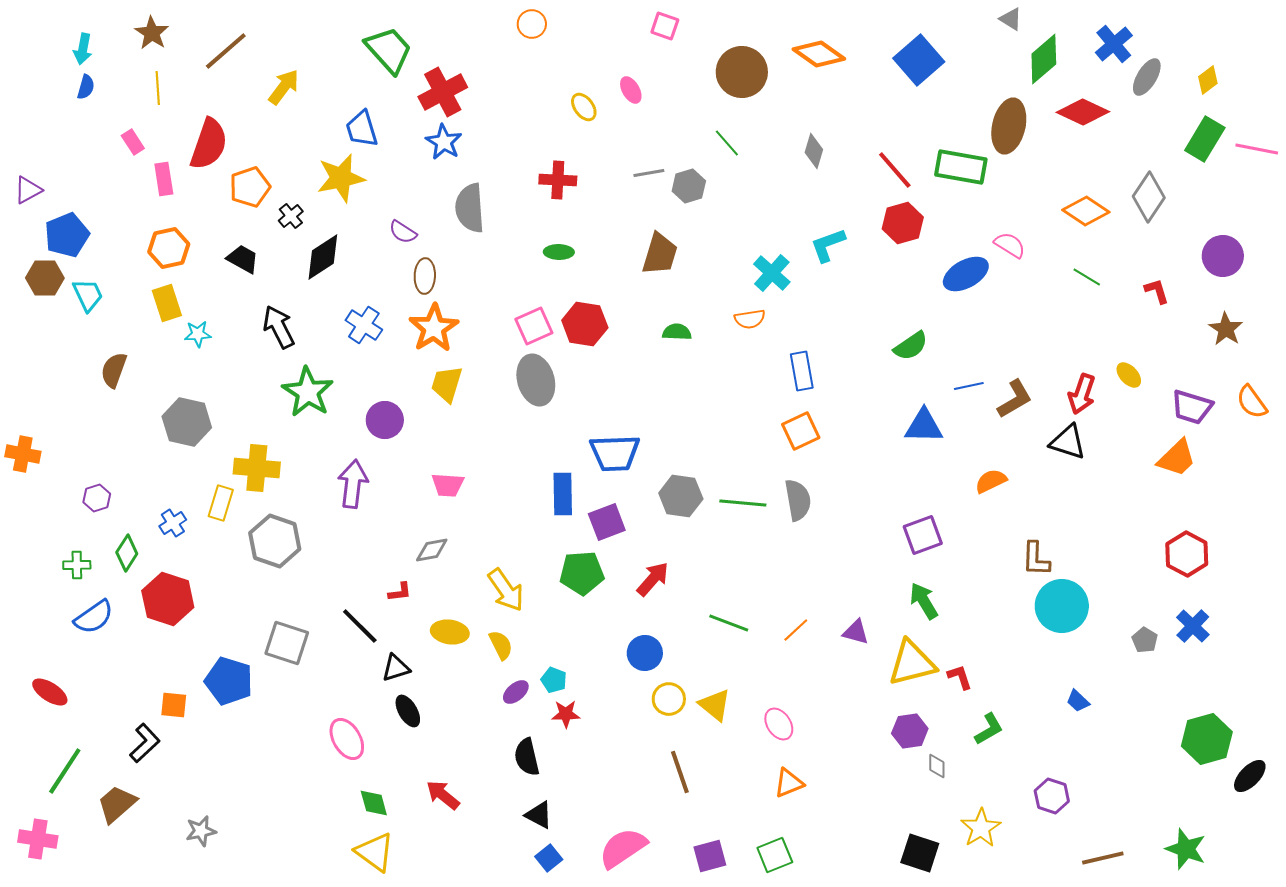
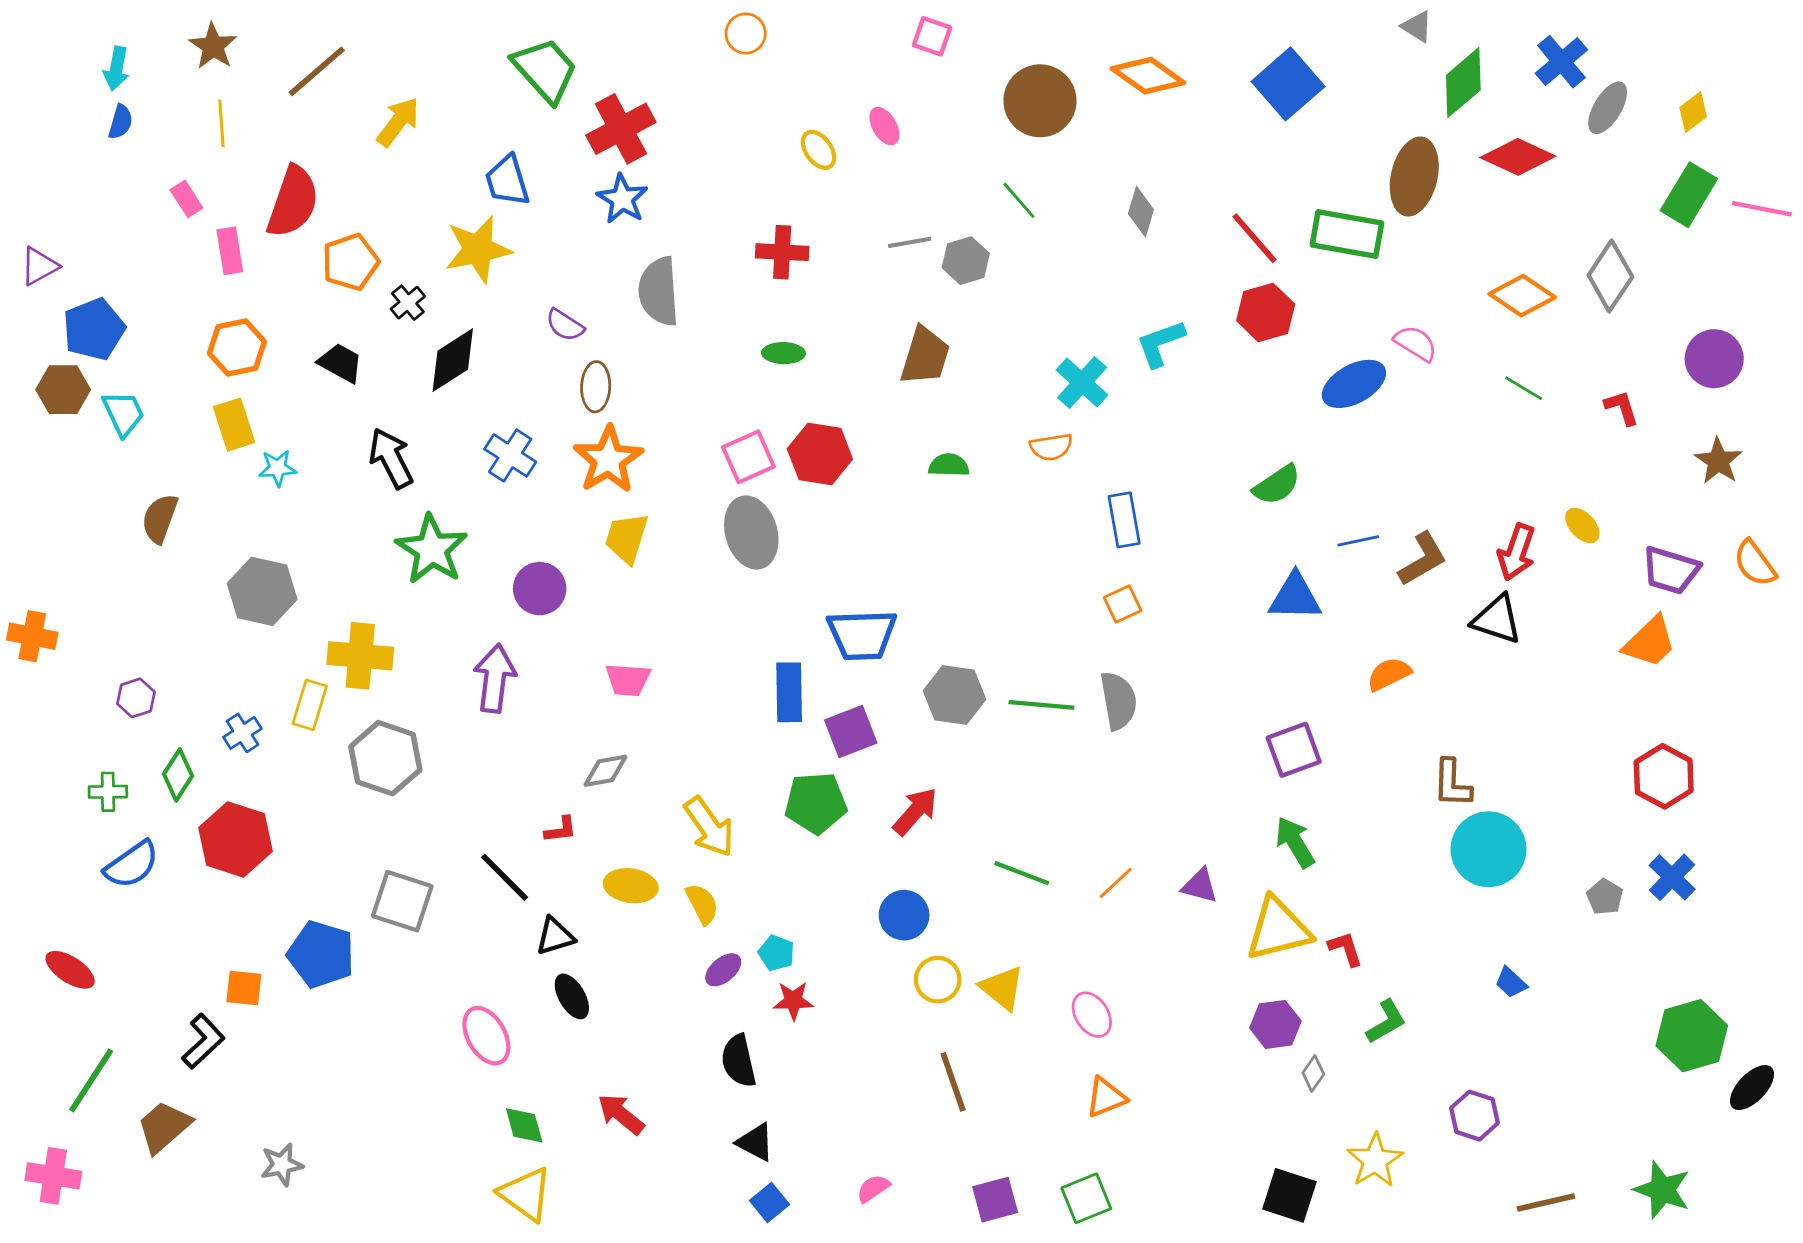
orange square: (801, 431) -> (1123, 604), size x0.7
gray diamond: (937, 766) -> (1313, 1074), turned 35
pink semicircle: (623, 848) -> (873, 1188), size x0.5

